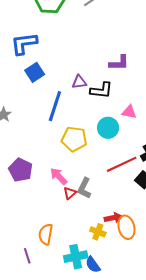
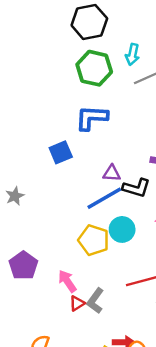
blue L-shape: (24, 44) -> (92, 118), moved
blue line: (55, 106) -> (104, 198), moved, turned 32
cyan circle: (108, 128) -> (122, 229), moved

